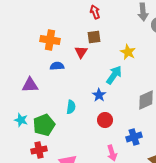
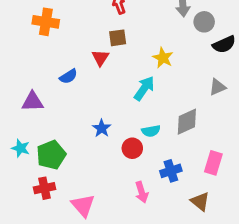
orange cross: (50, 40) -> (46, 22), moved
blue semicircle: (57, 66) -> (68, 76), turned 152
blue star: (99, 95) -> (102, 128), moved
cyan semicircle: (71, 107) -> (151, 131), moved, turned 72

